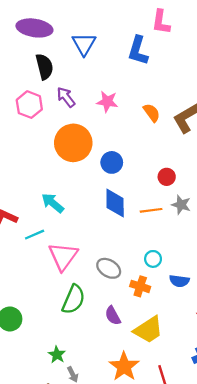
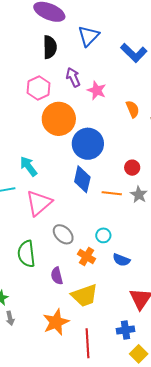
blue L-shape: (138, 51) -> (134, 53), turned -76
purple arrow: (66, 97) -> (73, 77), moved
pink hexagon: (29, 105) -> (39, 88), moved
blue circle: (112, 162) -> (88, 144), size x1.6
pink triangle: (63, 256) -> (39, 203), moved
green semicircle: (74, 299) -> (26, 254), turned 136

